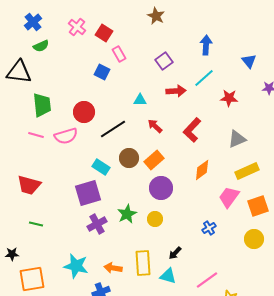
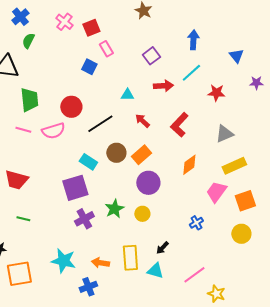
red square: (104, 33) -> (91, 28), turned 36
green semicircle: (41, 46) -> (28, 41), turned 140

